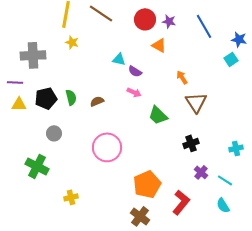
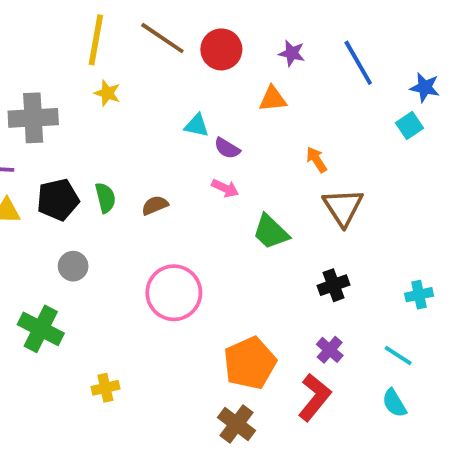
red circle: (145, 19) -> (221, 49), moved
orange triangle: (159, 45) -> (273, 99), turned -35
purple cross: (201, 172) -> (330, 350), moved

